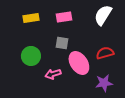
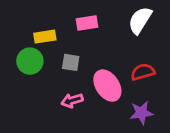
yellow rectangle: (31, 18) -> (45, 37), moved
gray square: (62, 43) -> (71, 62), moved
green circle: (31, 56) -> (30, 61), moved

